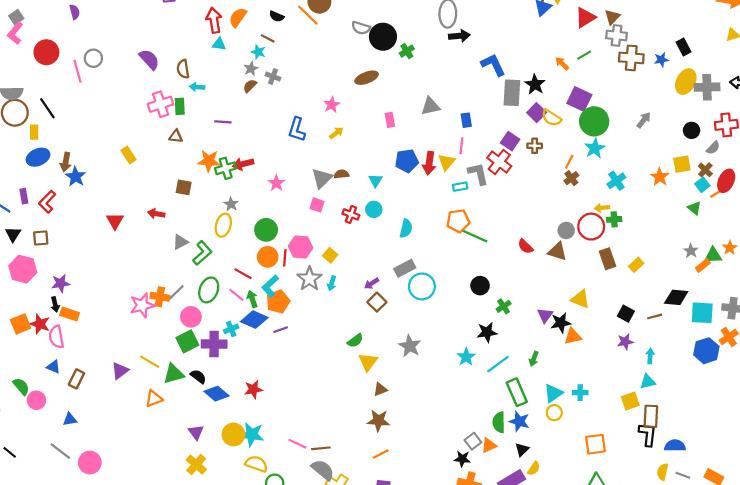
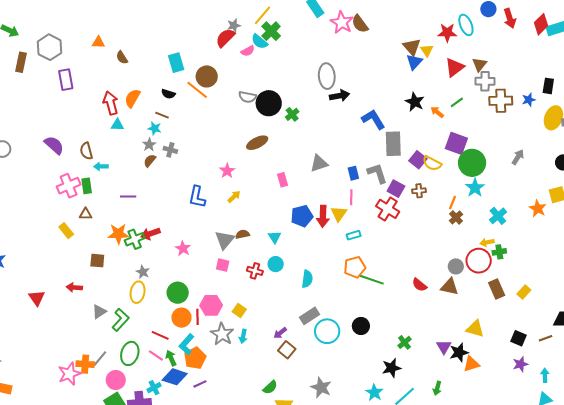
black rectangle: (684, 47) -> (548, 86), turned 42
black star: (535, 84) -> (415, 102), moved
yellow rectangle: (128, 155) -> (66, 231), moved
gray L-shape: (478, 174) -> (377, 173), moved
black circle: (480, 286) -> (361, 326), moved

